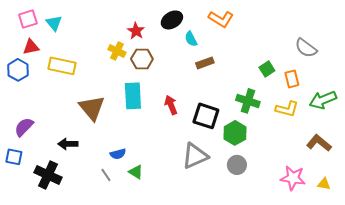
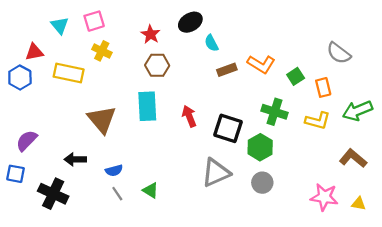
pink square: (28, 19) -> (94, 21), moved
orange L-shape: (221, 19) -> (261, 64), moved
yellow cross: (117, 51) -> (102, 51), moved
blue semicircle: (118, 154) -> (114, 170), moved

